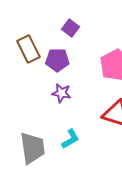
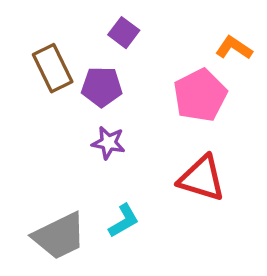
gray trapezoid: (32, 148) -> (59, 236), turned 72

